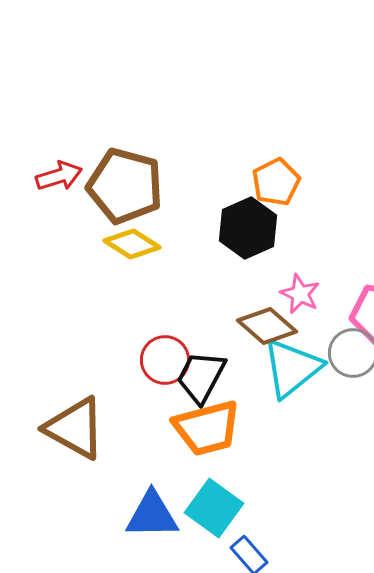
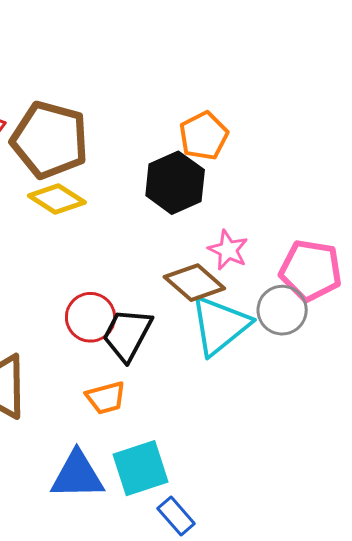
orange trapezoid: (207, 428) -> (106, 398), moved, size x0.6
cyan square: (214, 508) -> (140, 468), turned 36

